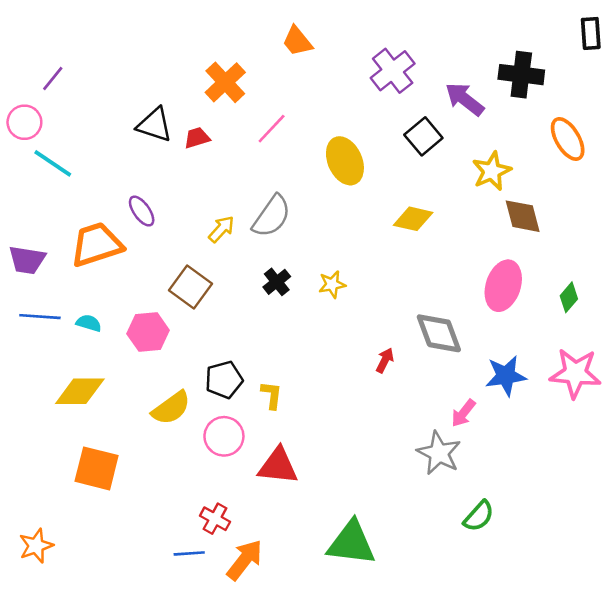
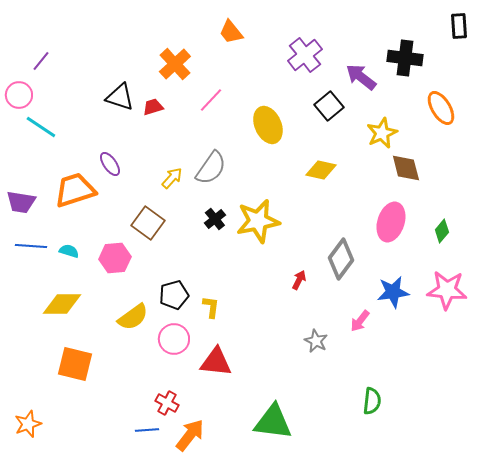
yellow star: (332, 284) -> (258, 221), size x2.0
gray diamond: (439, 333) -> (341, 259), turned 57
gray star: (439, 453) -> (316, 341), moved, size x0.7
green semicircle: (479, 516) -> (372, 401), turned -36

